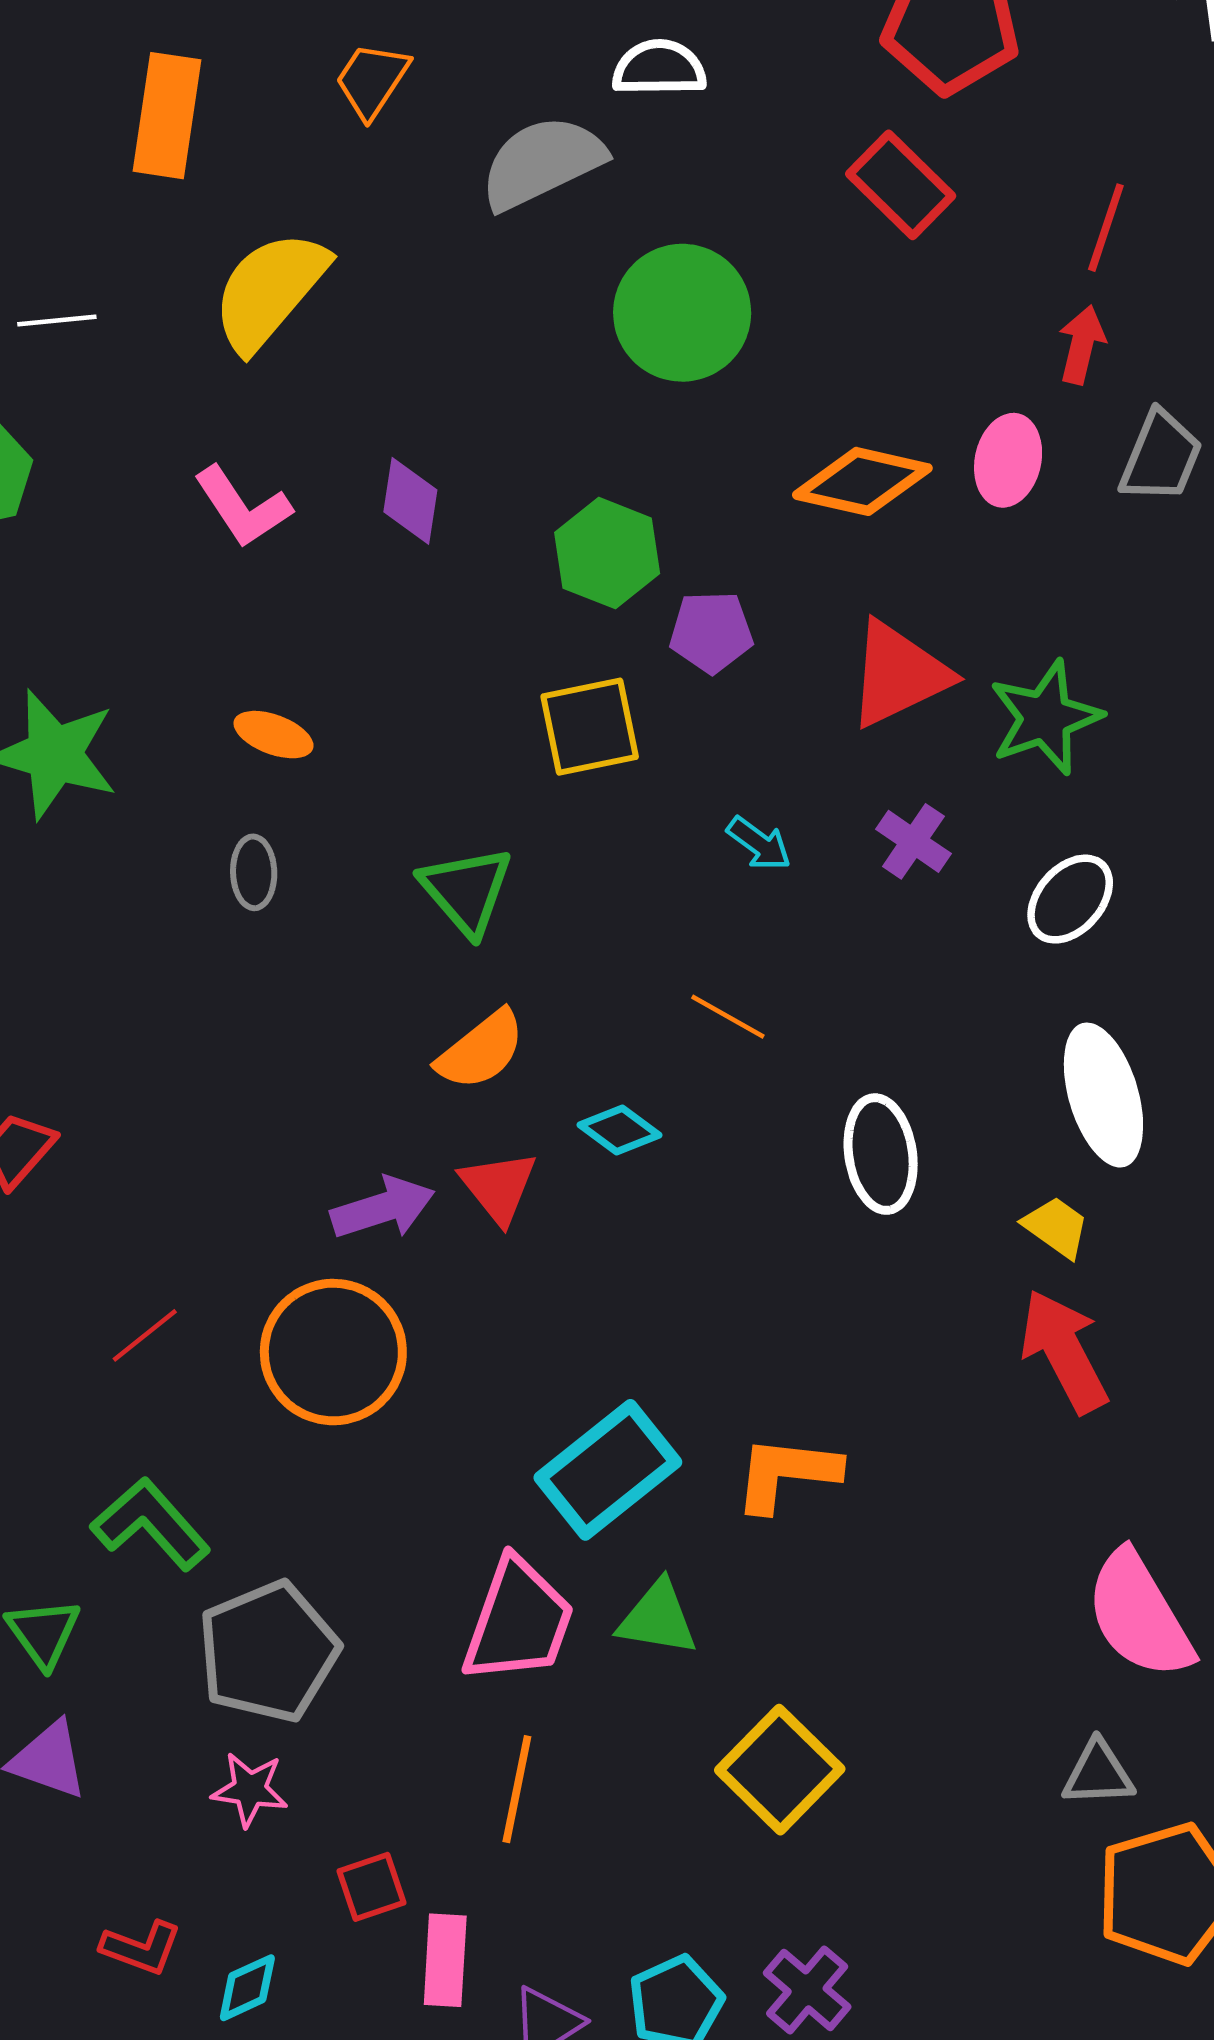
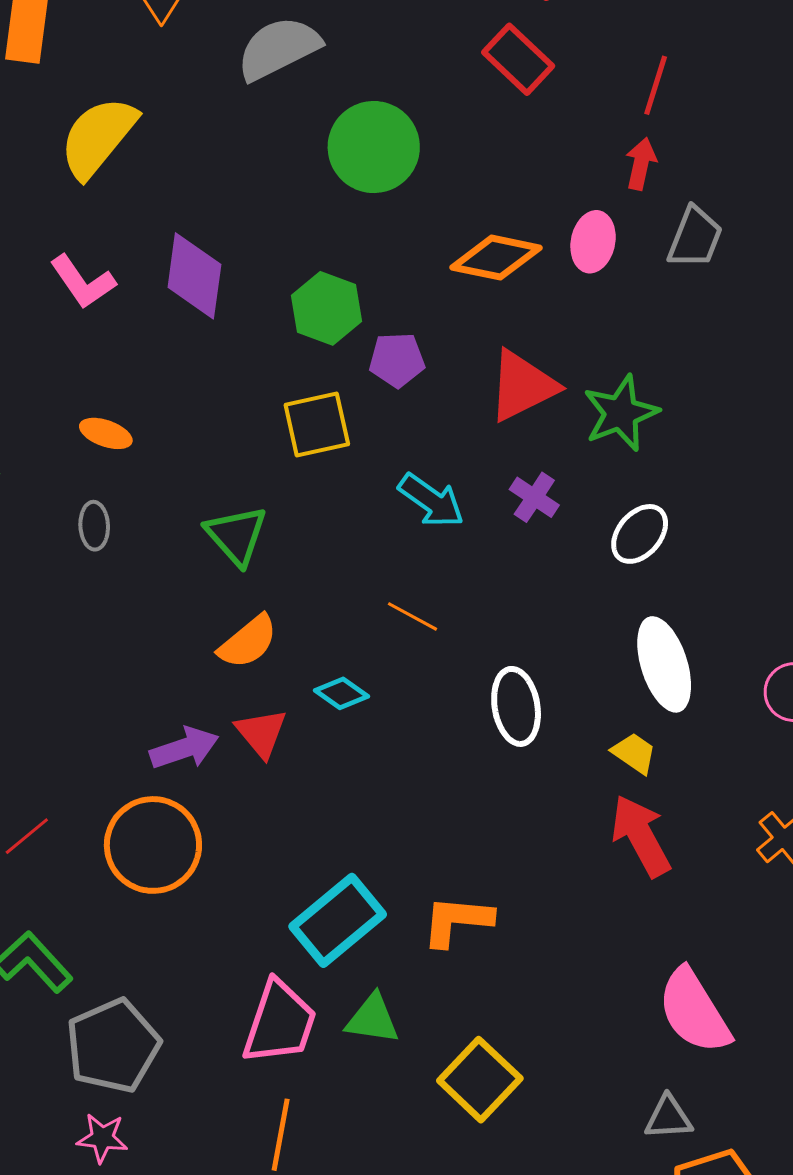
purple diamond: (410, 501) -> (194, 276), size x1.5
cyan arrow: (759, 844) -> (431, 501), size x1.5
yellow square: (780, 1770) -> (480, 1080), moved

